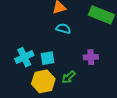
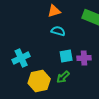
cyan square: (48, 58) -> (66, 56), moved

